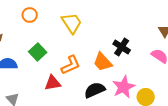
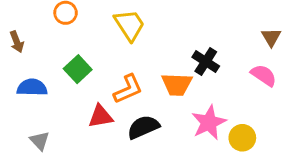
orange trapezoid: (103, 62) -> (177, 84), turned -45
black semicircle: (95, 90) -> (143, 127), moved

